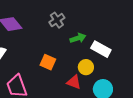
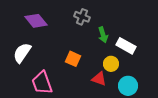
gray cross: (57, 20) -> (82, 17), turned -35
green arrow: (78, 38) -> (103, 35), turned 91

